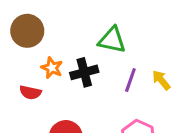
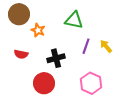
orange star: (52, 68) -> (38, 30), moved
black cross: (84, 72) -> (56, 58), moved

